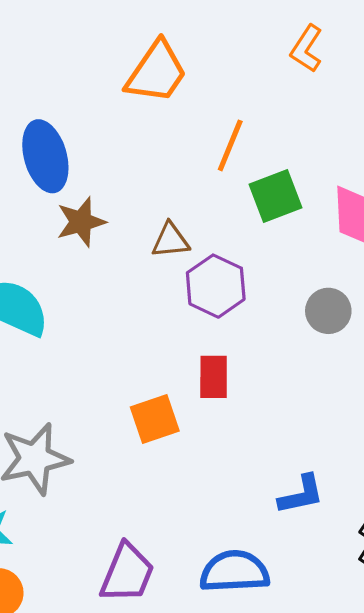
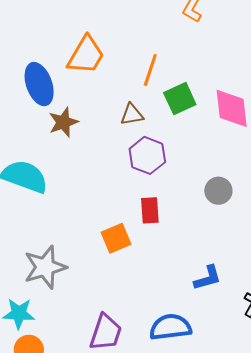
orange trapezoid: (157, 72) -> (86, 55), moved
brown triangle: (170, 240) -> (132, 115), moved
gray circle: (328, 311) -> (218, 191), moved

